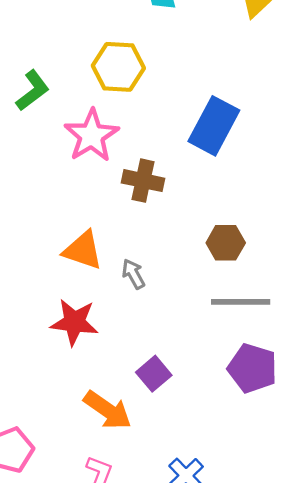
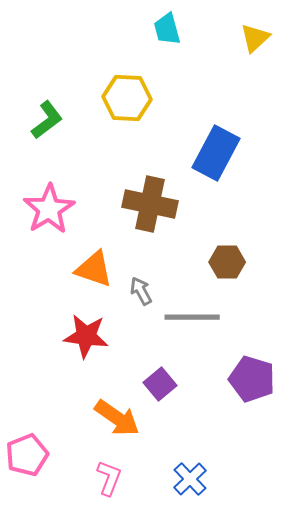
pink star: (92, 136) -> (49, 209), moved
brown cross: (143, 181) -> (150, 204), size x1.4
gray line: (241, 302) -> (192, 317), moved

